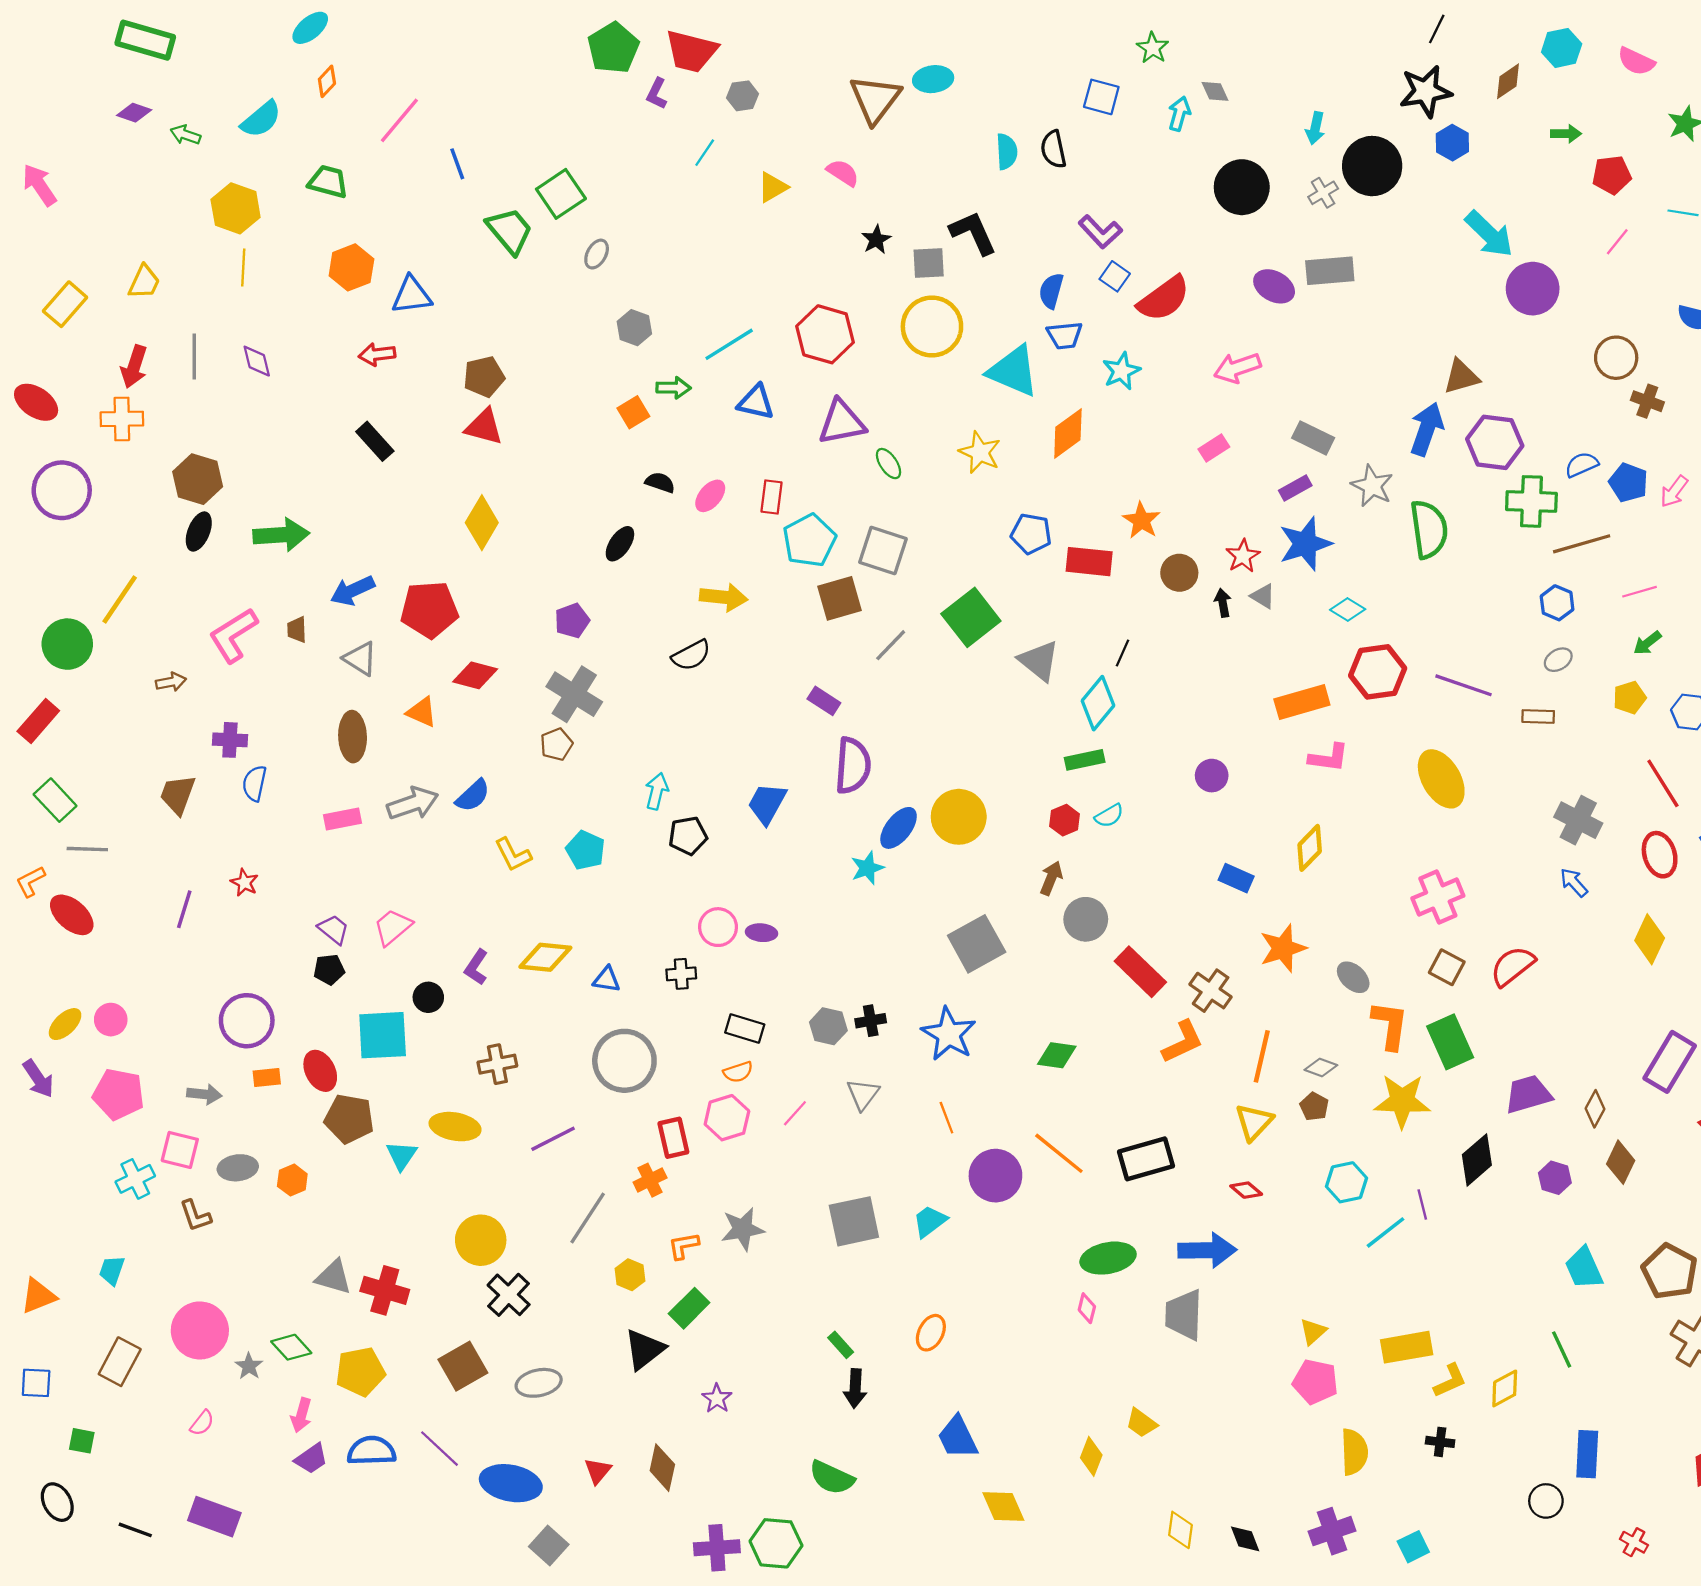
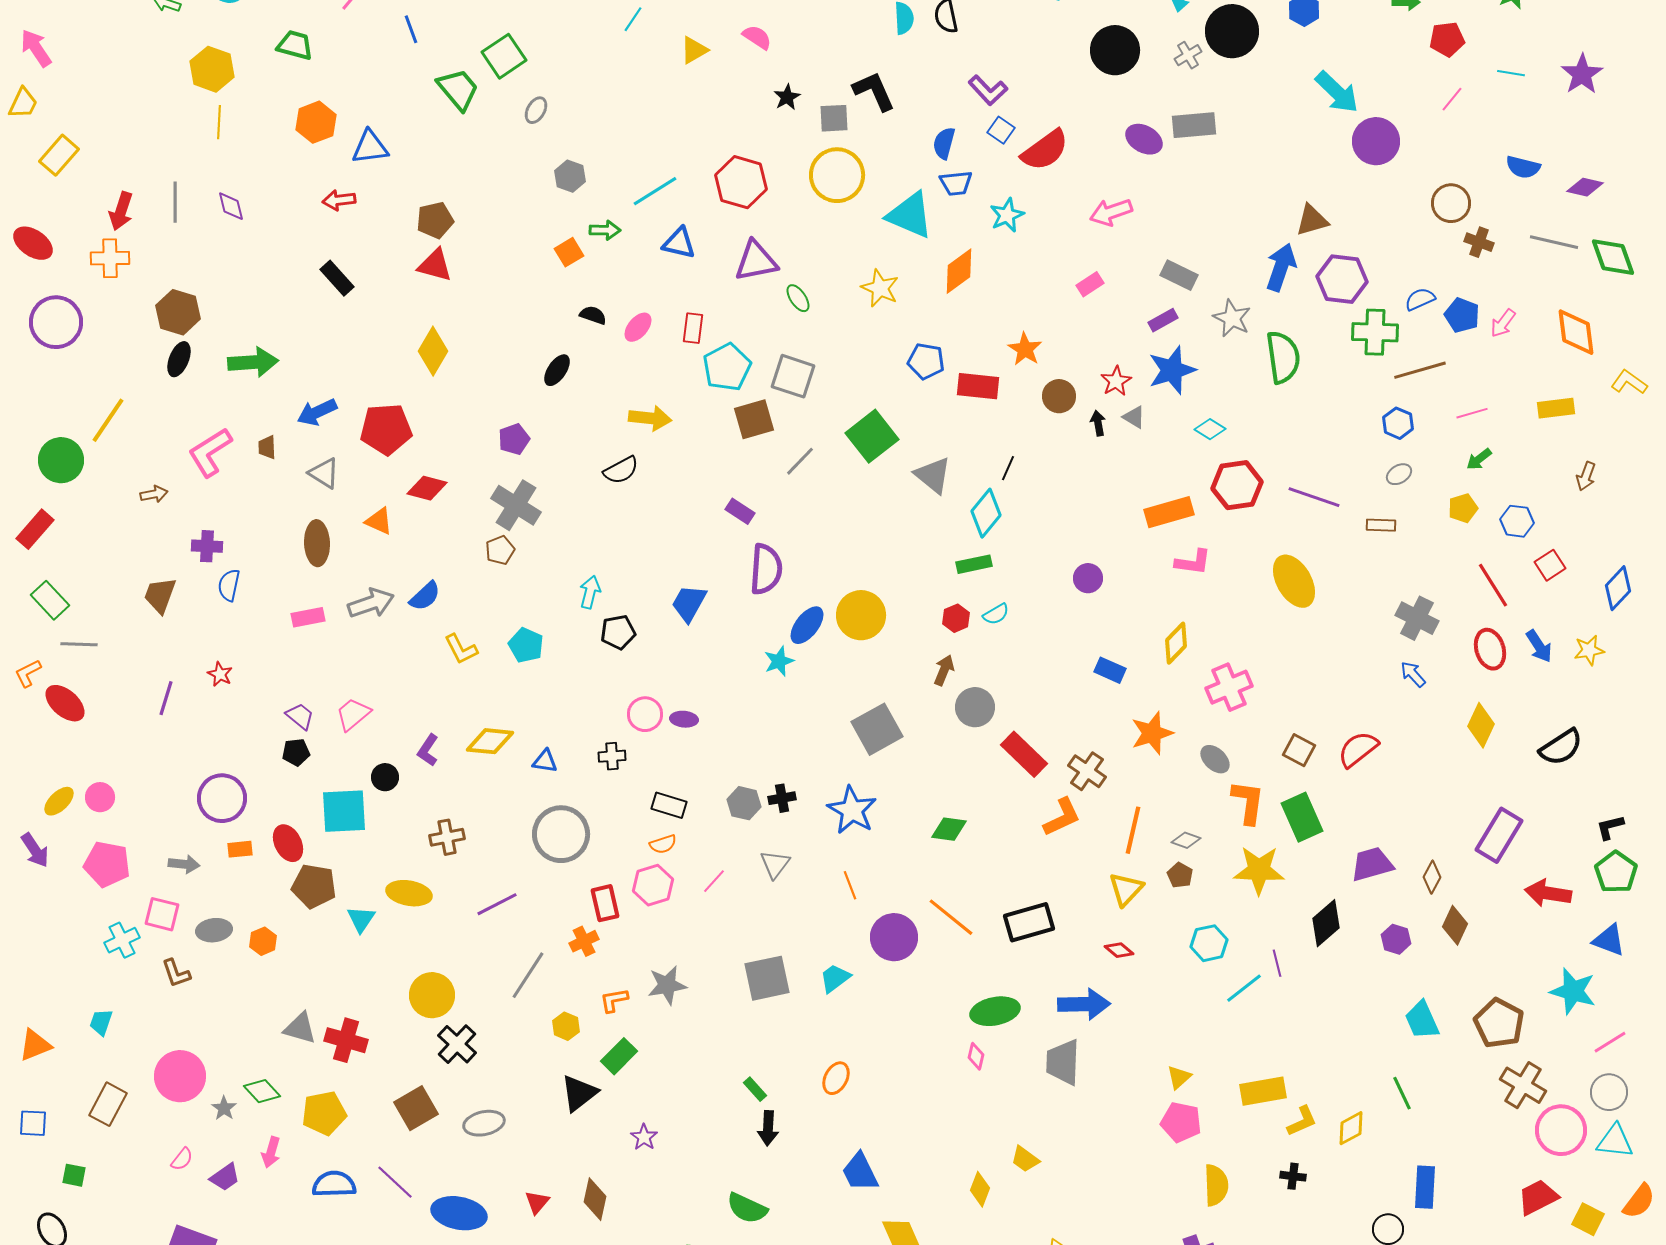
yellow trapezoid: (144, 282) -> (23, 103), moved
pink cross: (1438, 897) -> (1229, 687), moved
purple trapezoid: (311, 1459) -> (225, 1177), moved

